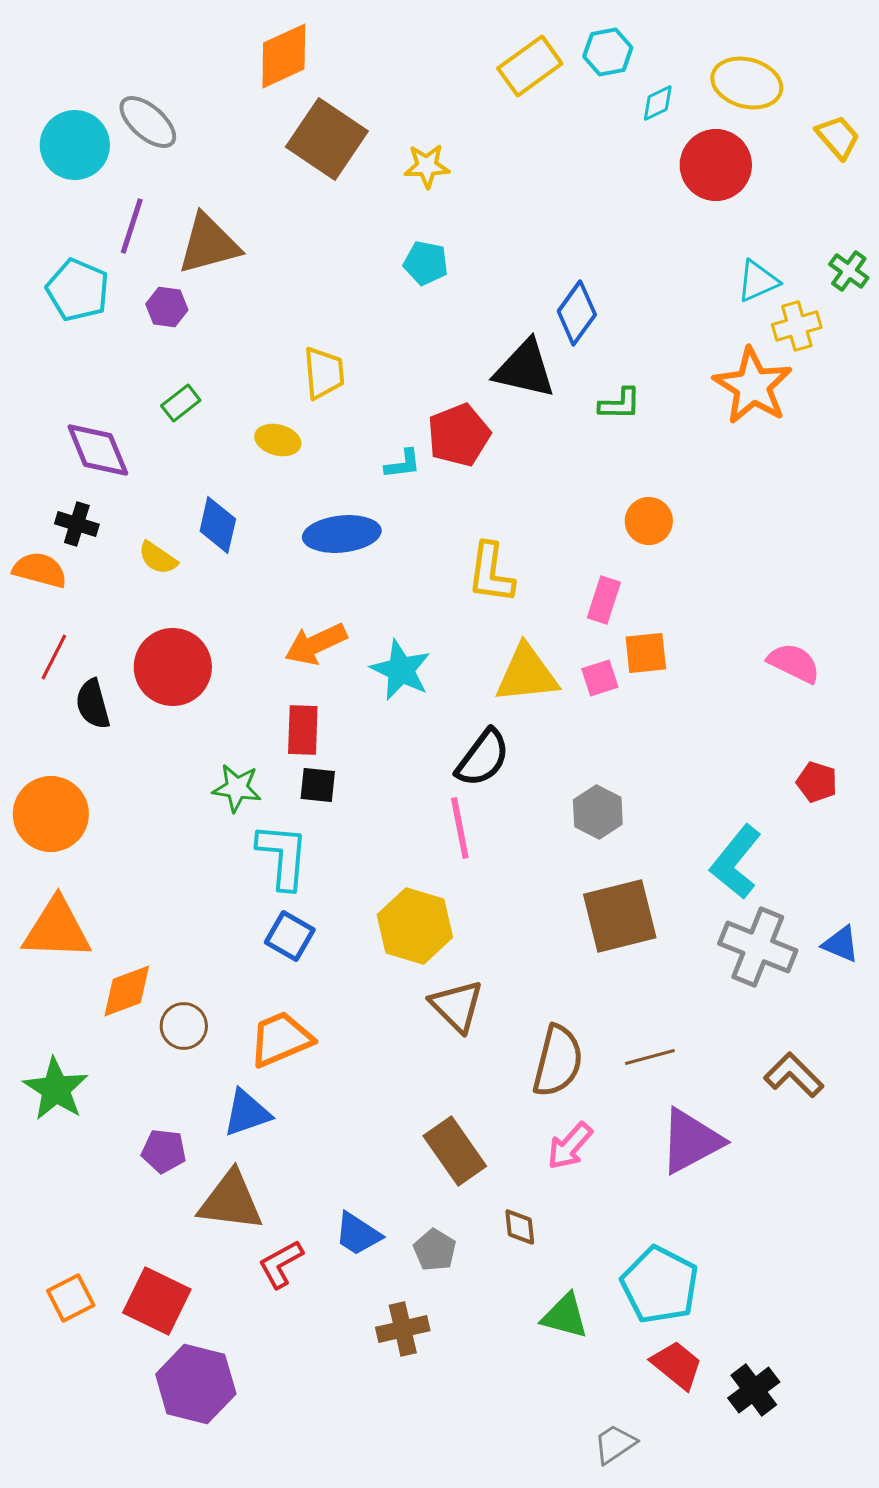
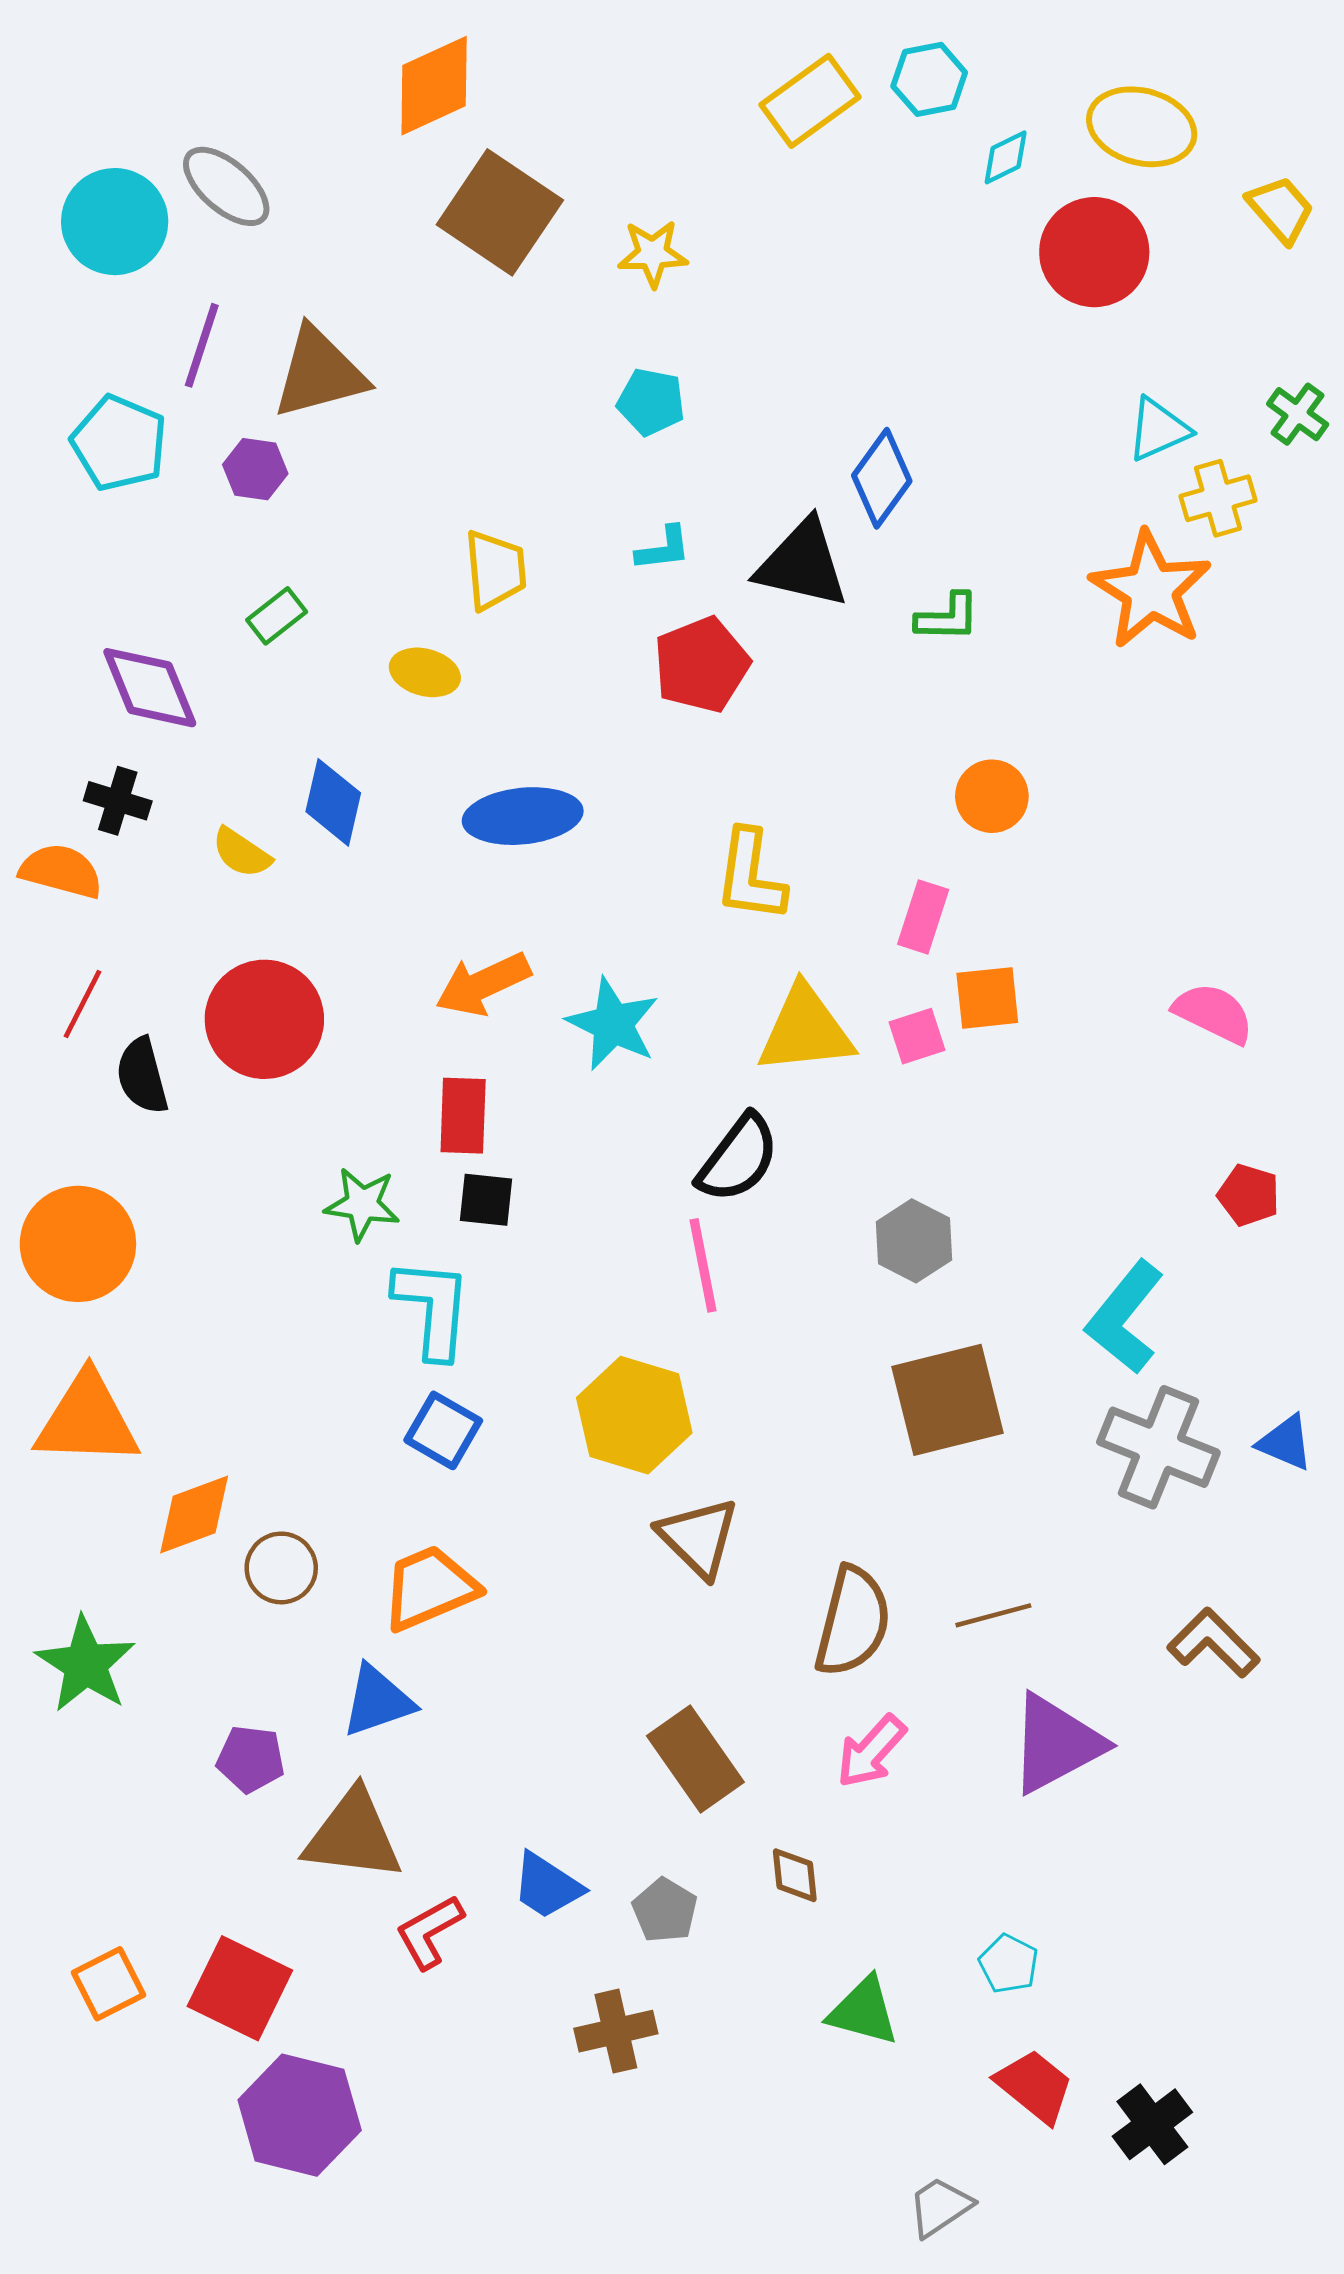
cyan L-shape: (403, 464) -> (663, 549), moved
cyan pentagon: (660, 1285) -> (1009, 1964), size x0.5

